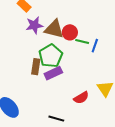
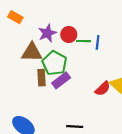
purple star: (34, 25) -> (47, 33), moved
brown triangle: (54, 29) -> (32, 52), moved
red semicircle: (81, 98) -> (103, 89), moved

